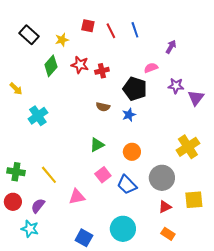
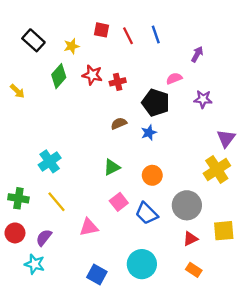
yellow arrow: (16, 89) -> (17, 91), moved
purple triangle: (196, 98) -> (226, 138), moved
brown semicircle: (103, 107) -> (119, 123), turned 144
cyan cross: (38, 116) -> (50, 161), moved

